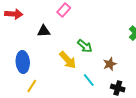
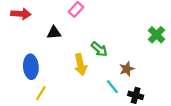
yellow arrow: (68, 60) -> (80, 65), turned 30
cyan line: (89, 80) -> (112, 87), moved

